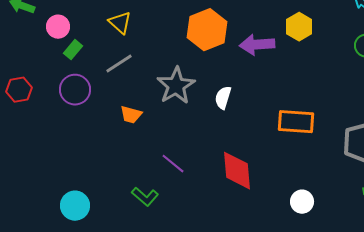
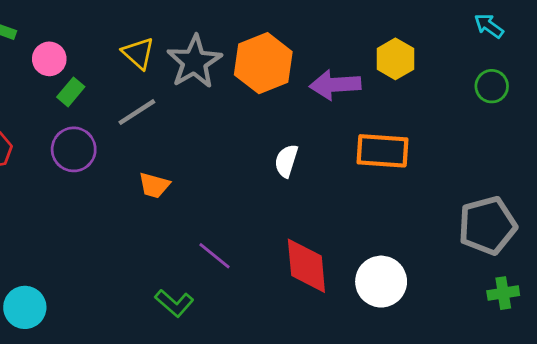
gray star: (176, 86) -> (194, 62), moved
orange rectangle: (296, 122) -> (383, 151), moved
white circle: (302, 202) -> (381, 282), moved, size x1.5
cyan circle: (75, 206) -> (25, 307), moved

